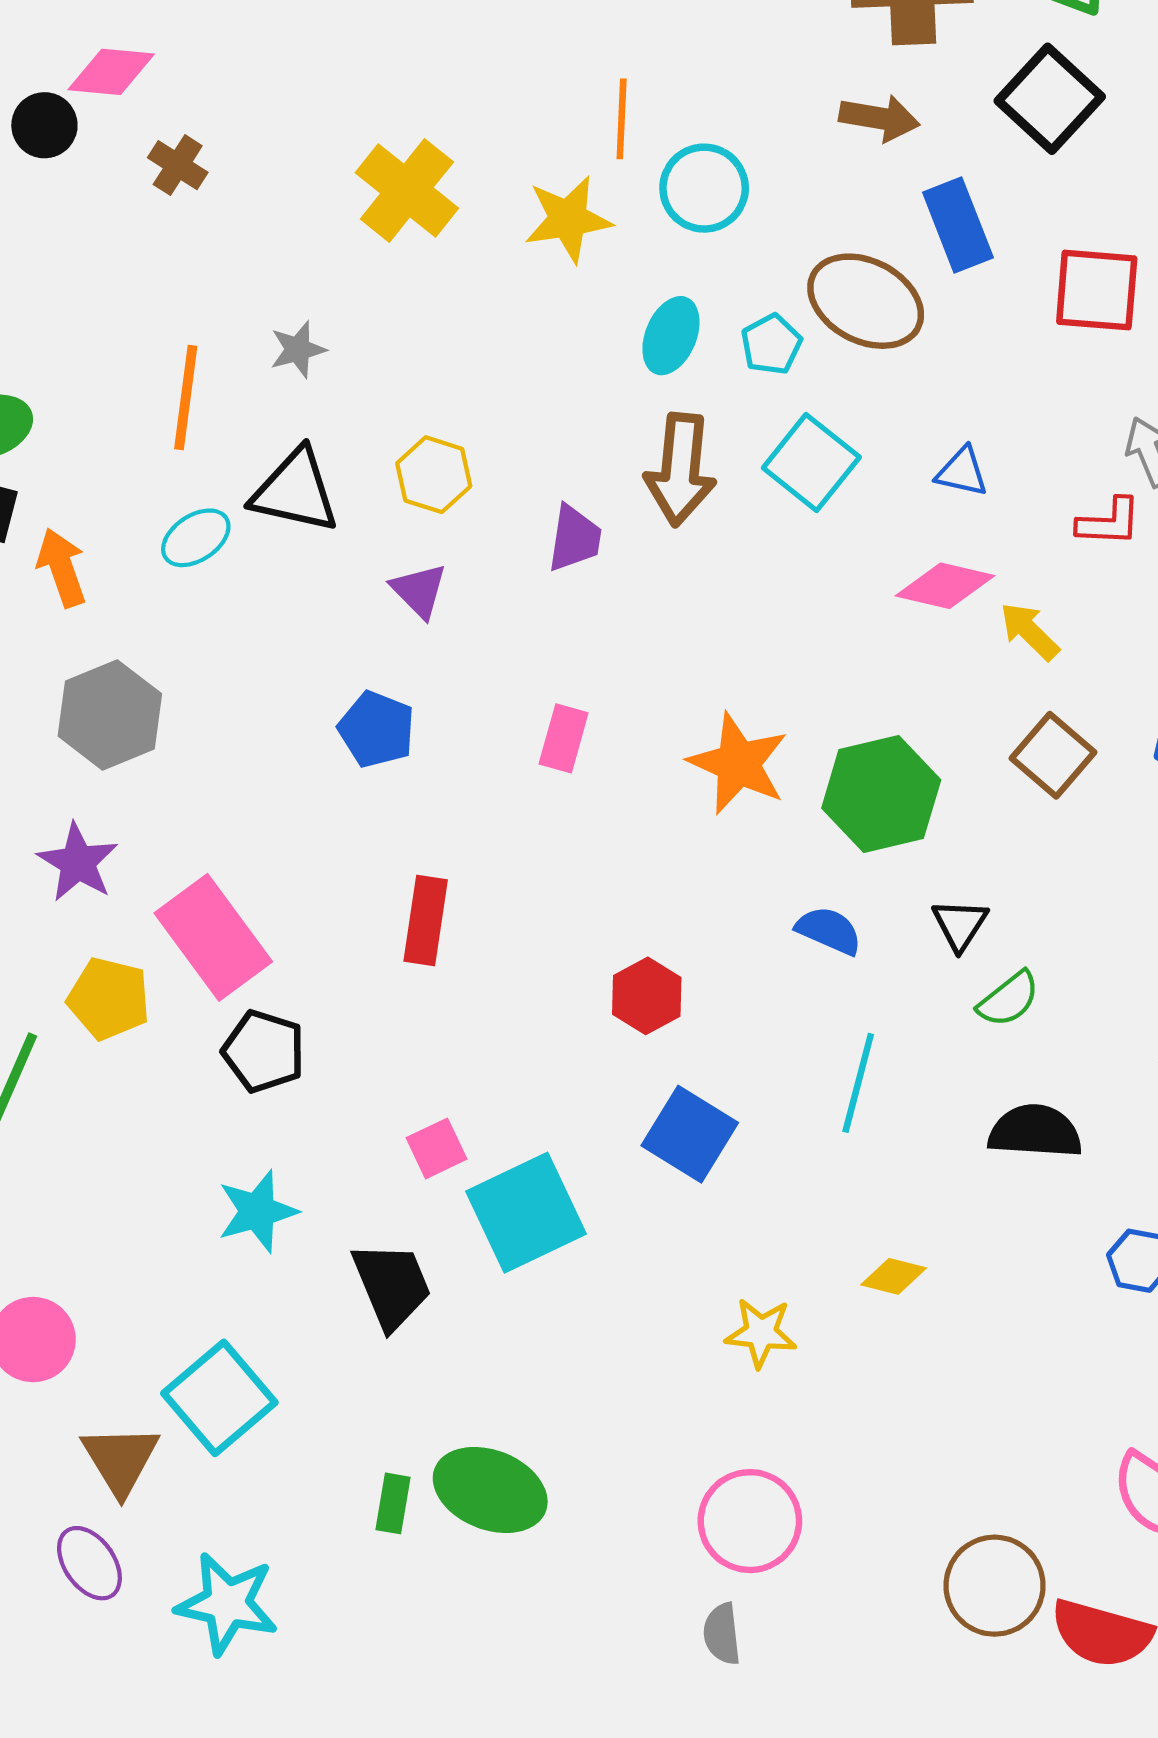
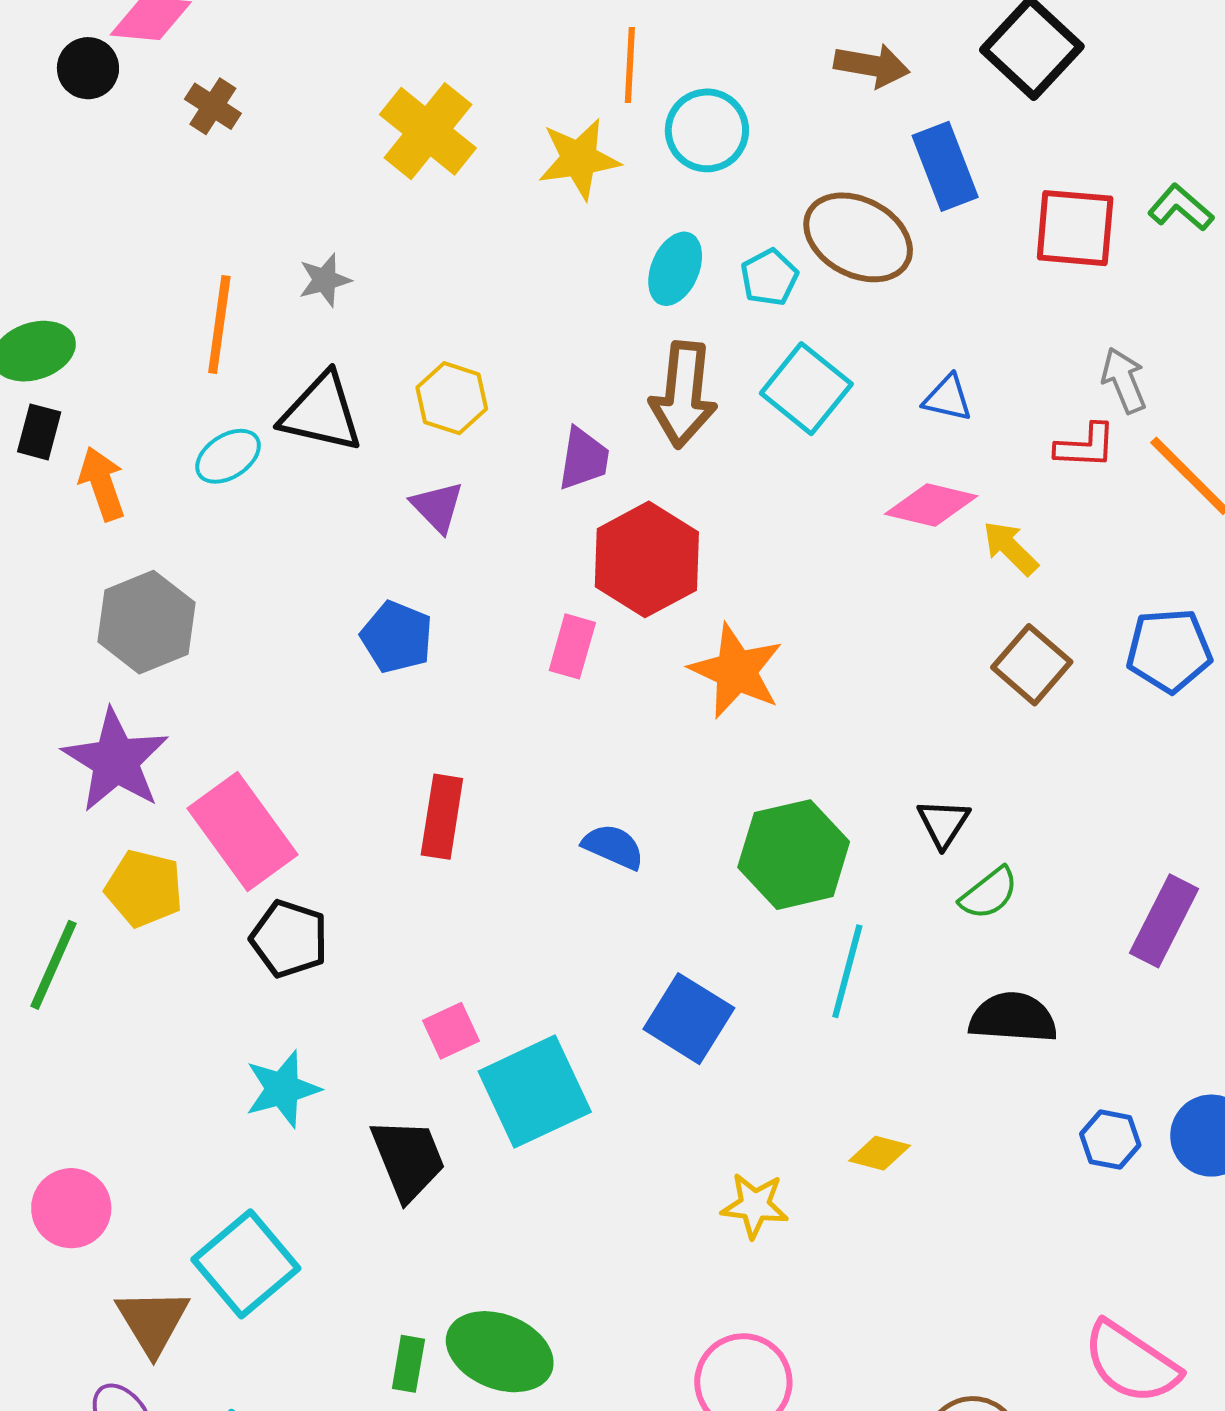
green hexagon: (881, 794) -> (794, 855), moved
purple star: (78, 862) -> (116, 760), size x1.4
blue semicircle: (829, 931) -> (613, 847), moved
red hexagon: (647, 996) -> (647, 559), moved, size x1.6

